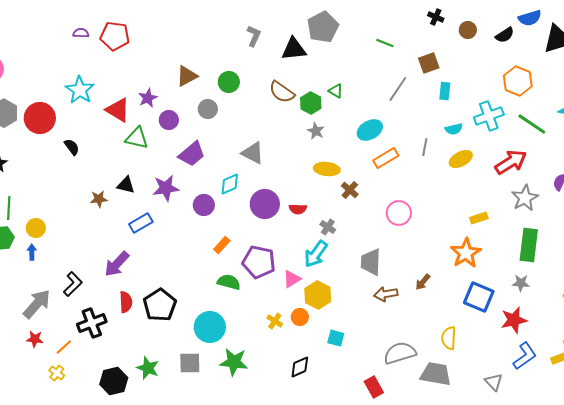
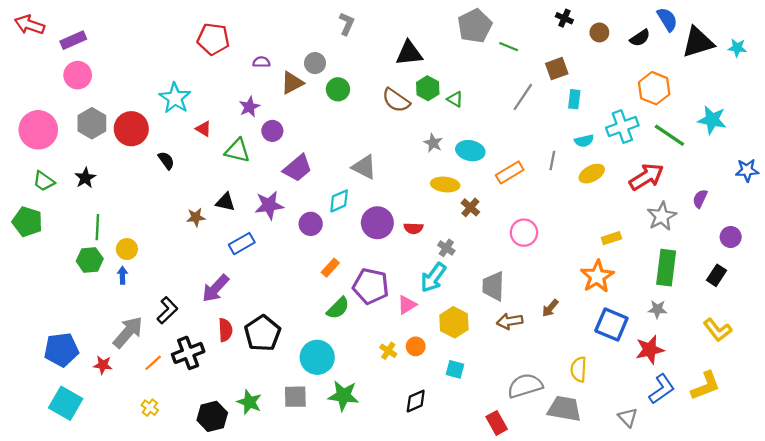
blue semicircle: (530, 18) -> (667, 19), turned -105
gray pentagon: (323, 27) -> (475, 26), moved
purple semicircle: (81, 33) -> (261, 62), moved
gray L-shape: (254, 36) -> (347, 24), moved
green hexagon: (311, 103) -> (428, 88), moved
gray circle: (208, 109) -> (315, 63), moved
red triangle: (118, 110) -> (203, 129), moved, size x0.6
cyan ellipse: (370, 130) -> (470, 151), moved, turned 40
green semicircle: (229, 282) -> (338, 308), turned 120
yellow hexagon: (318, 295) -> (454, 322), moved
red star: (35, 339) -> (103, 365), moved
orange line: (64, 347) -> (153, 363), moved

